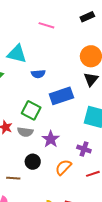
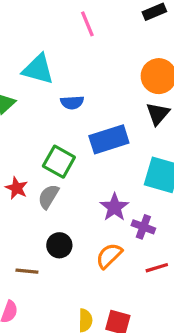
pink line: (46, 25) -> (87, 24), turned 49
gray semicircle: (25, 132) -> (48, 197), turned 112
purple star: (51, 139) -> (114, 207), moved

